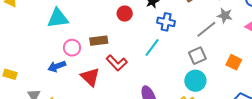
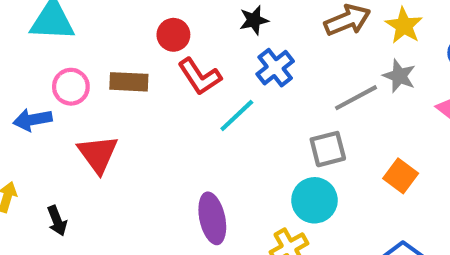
red circle: (125, 14) -> (173, 35), moved
blue cross: (166, 22) -> (275, 68), turned 30
red L-shape: (117, 63) -> (200, 77), moved

